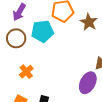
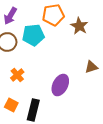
purple ellipse: (88, 83) -> (60, 85), moved

